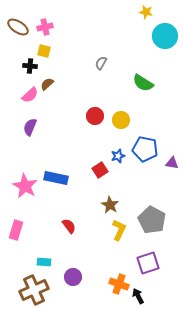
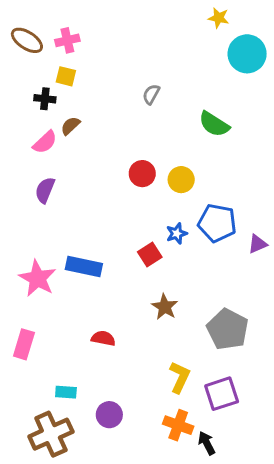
purple triangle: (172, 163) -> (258, 244), turned -32
red semicircle: (69, 226) -> (103, 338), turned -42
yellow L-shape: (119, 230) -> (180, 377), moved

